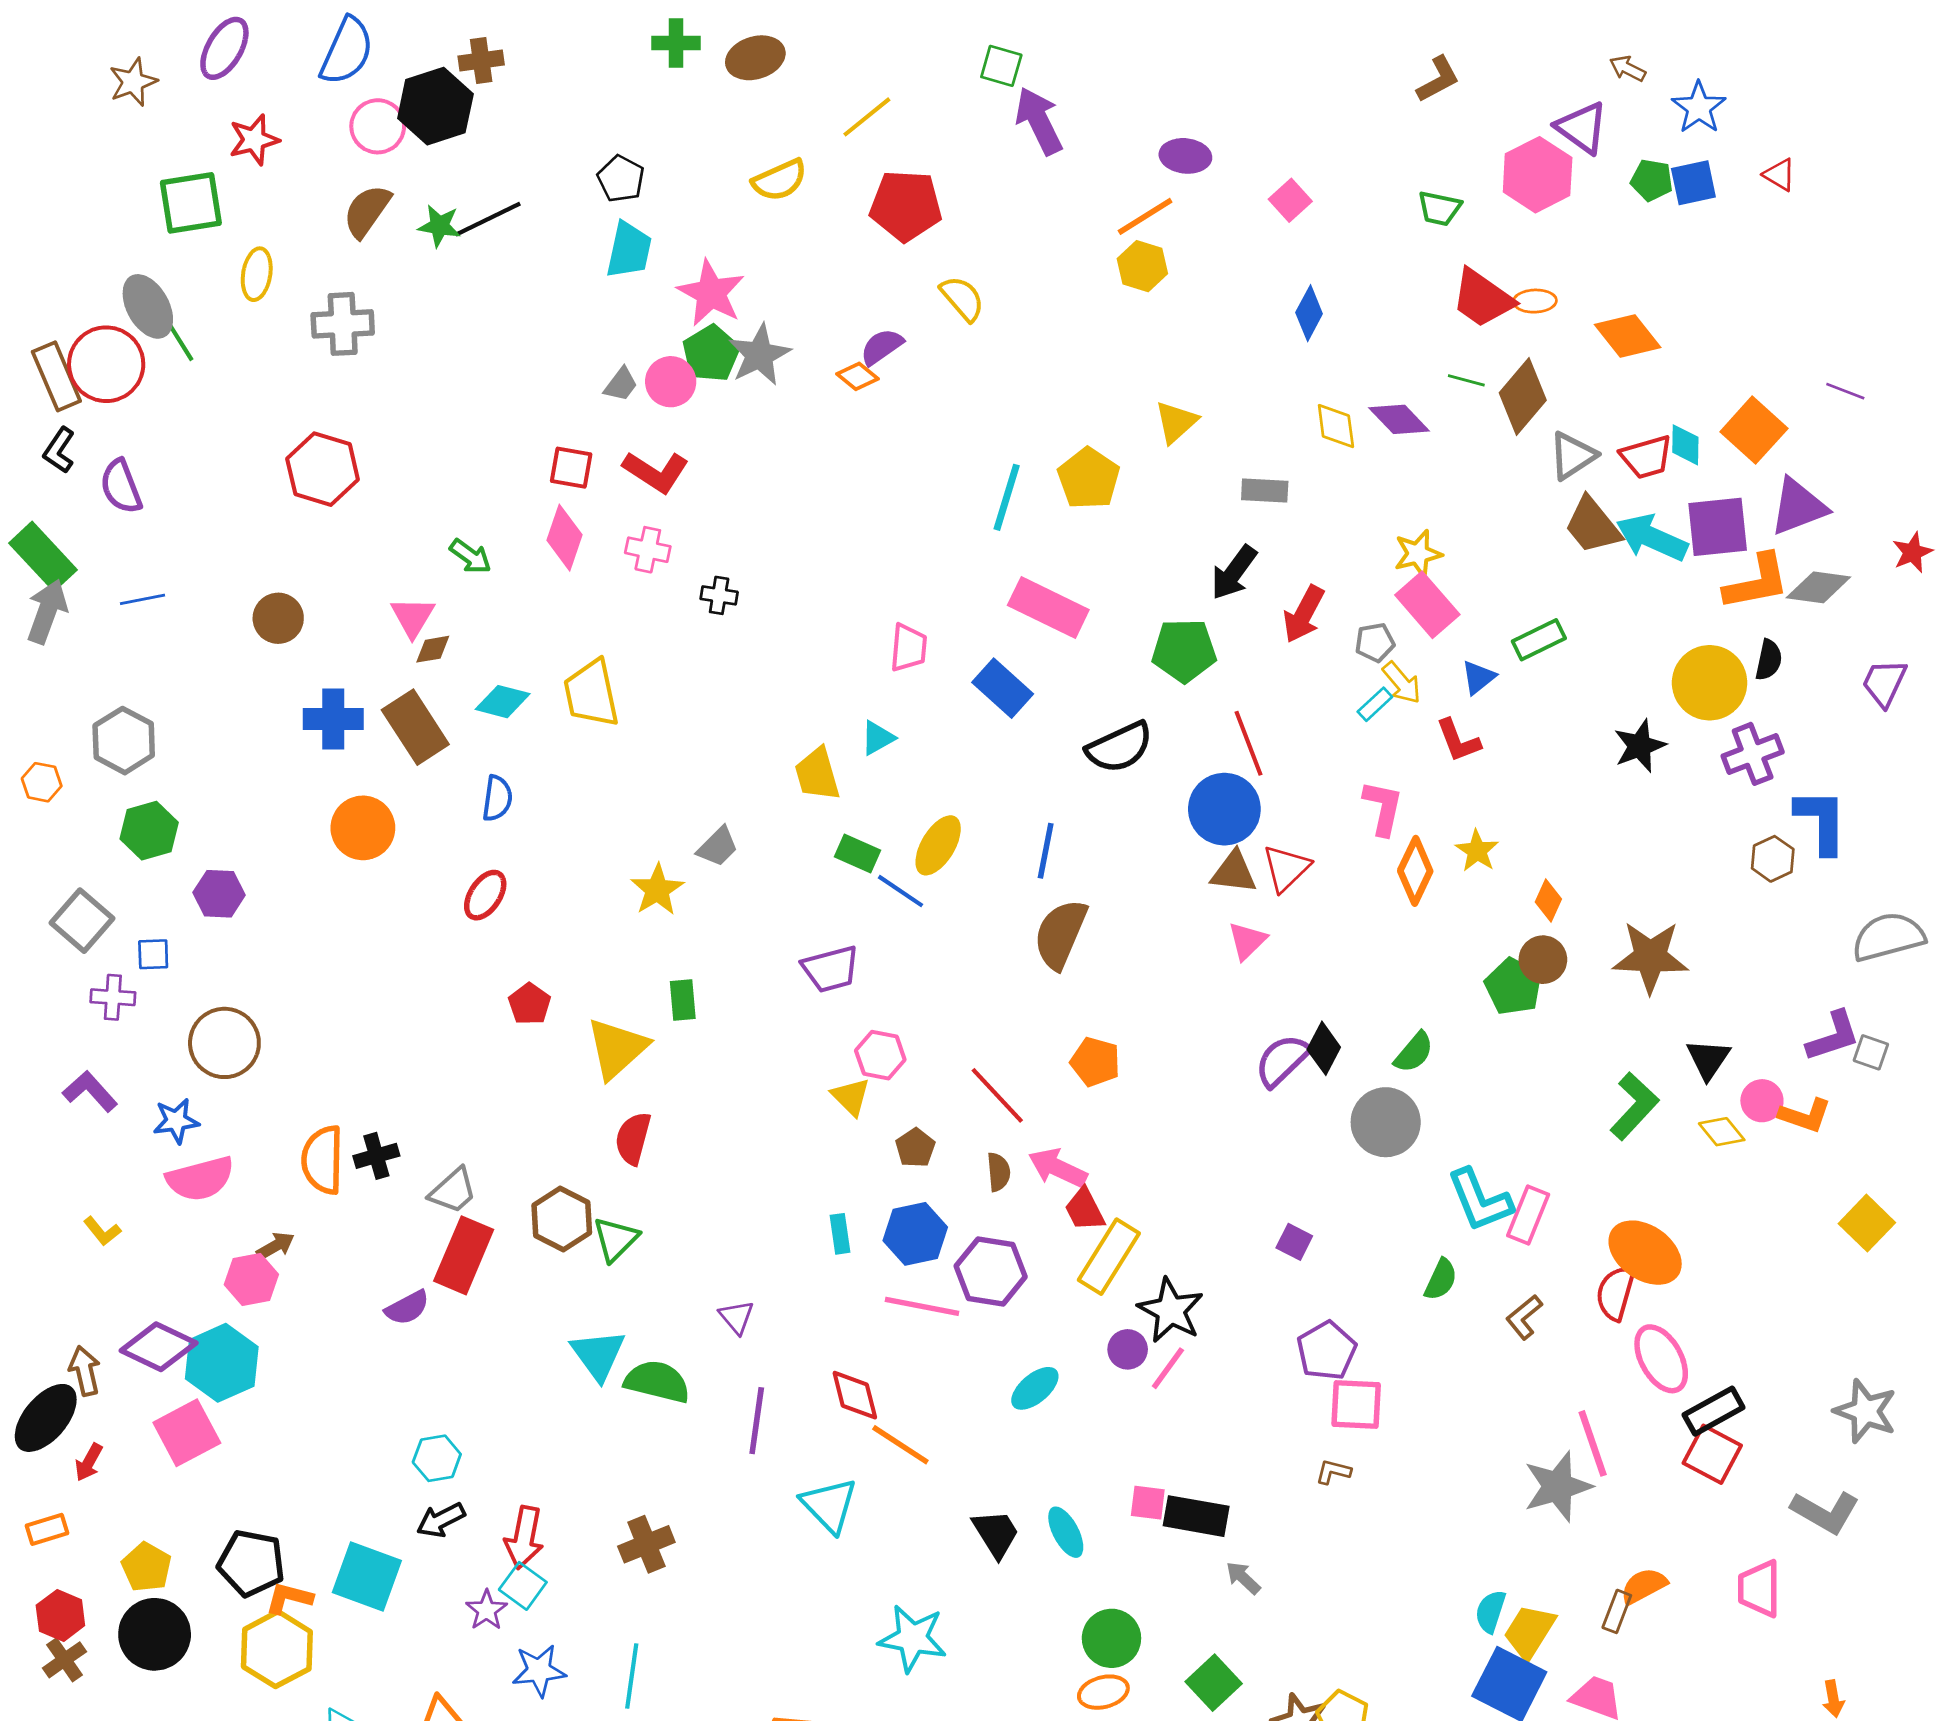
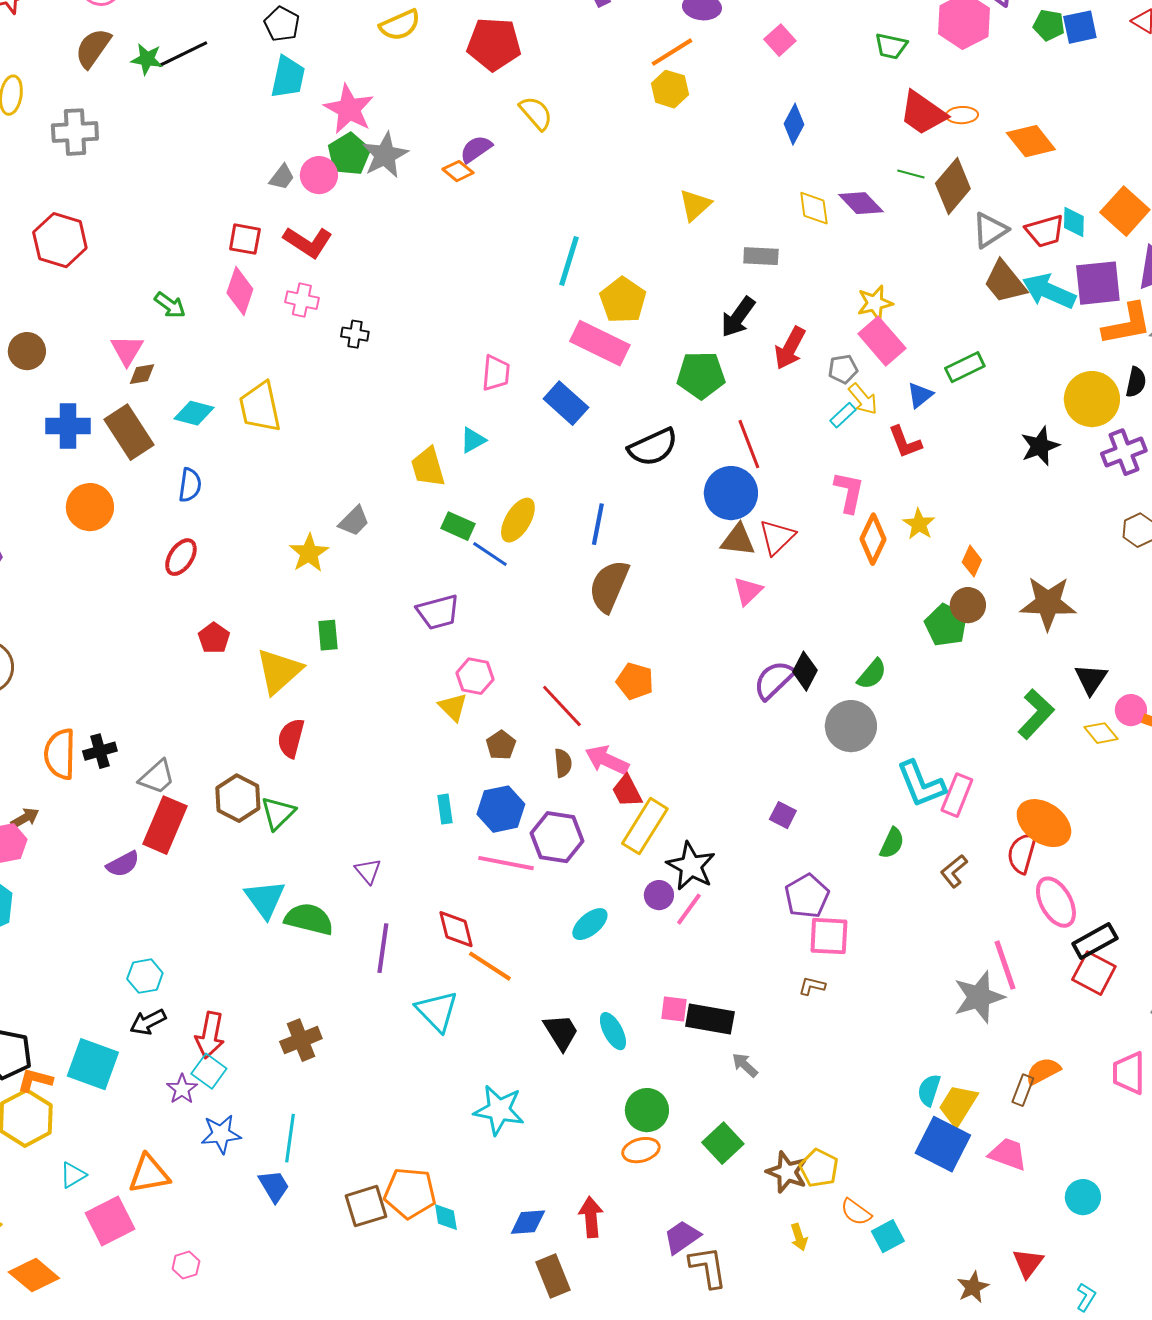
yellow pentagon: (1089, 478) -> (623, 300), moved

